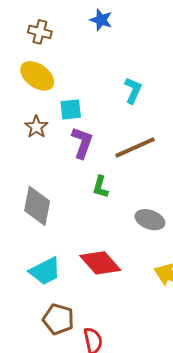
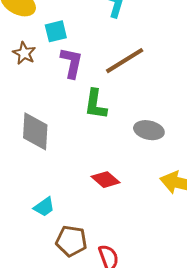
green L-shape: (100, 187) -> (96, 104), size x1.4
red diamond: (100, 263) -> (105, 180), size x0.7
cyan trapezoid: (45, 271) -> (44, 207), moved, size x0.7

